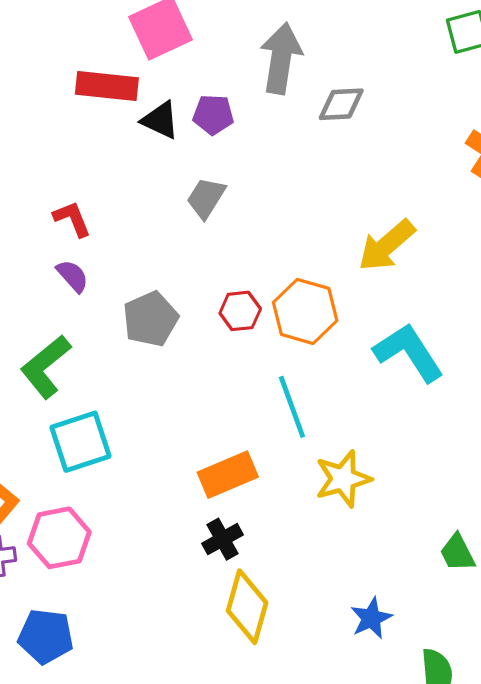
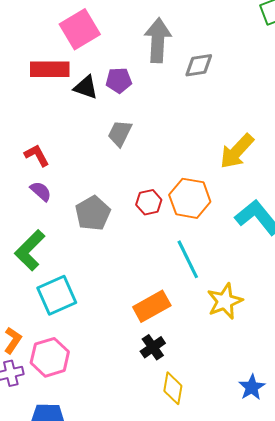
yellow diamond: (247, 607) -> (173, 388), size x0.7

